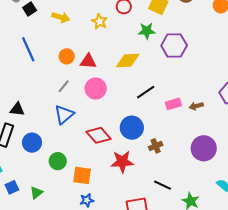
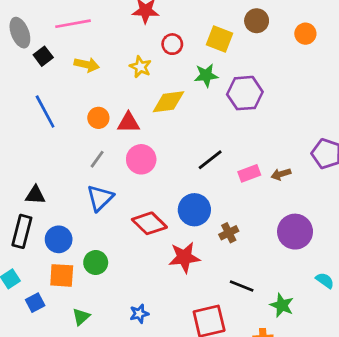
yellow diamond: (128, 60) -> (168, 102), moved
orange square: (82, 175) -> (62, 275), moved
green triangle: (36, 193) -> (81, 317), moved

